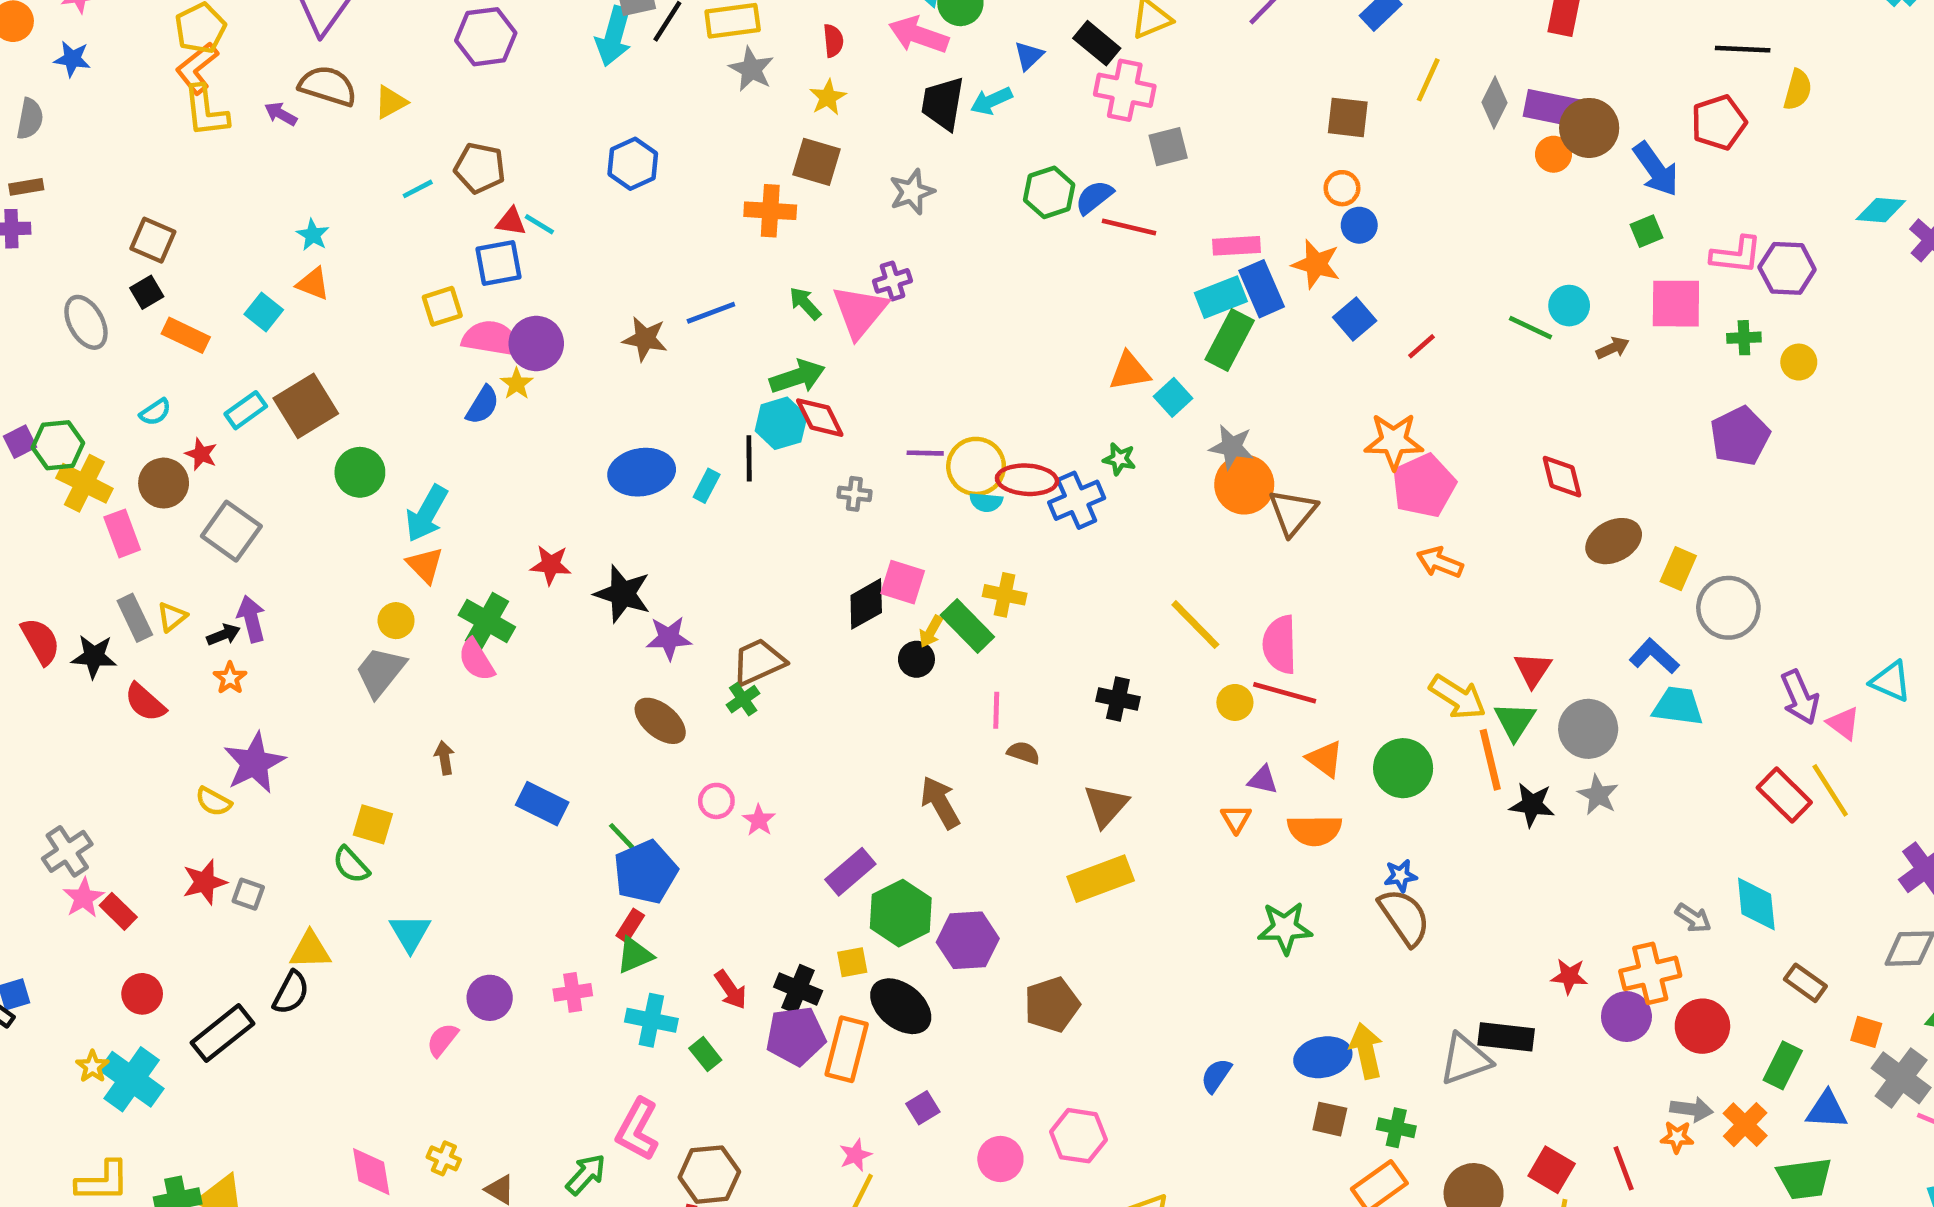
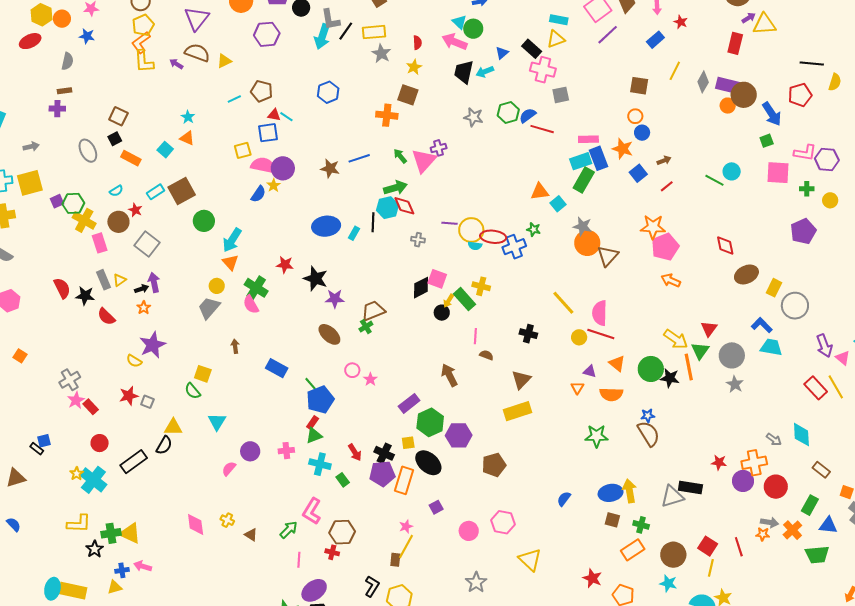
gray star: (912, 192) -> (473, 117), moved, turned 30
brown arrow: (1613, 348) -> (664, 160), moved
black star: (1532, 805) -> (670, 378), moved

